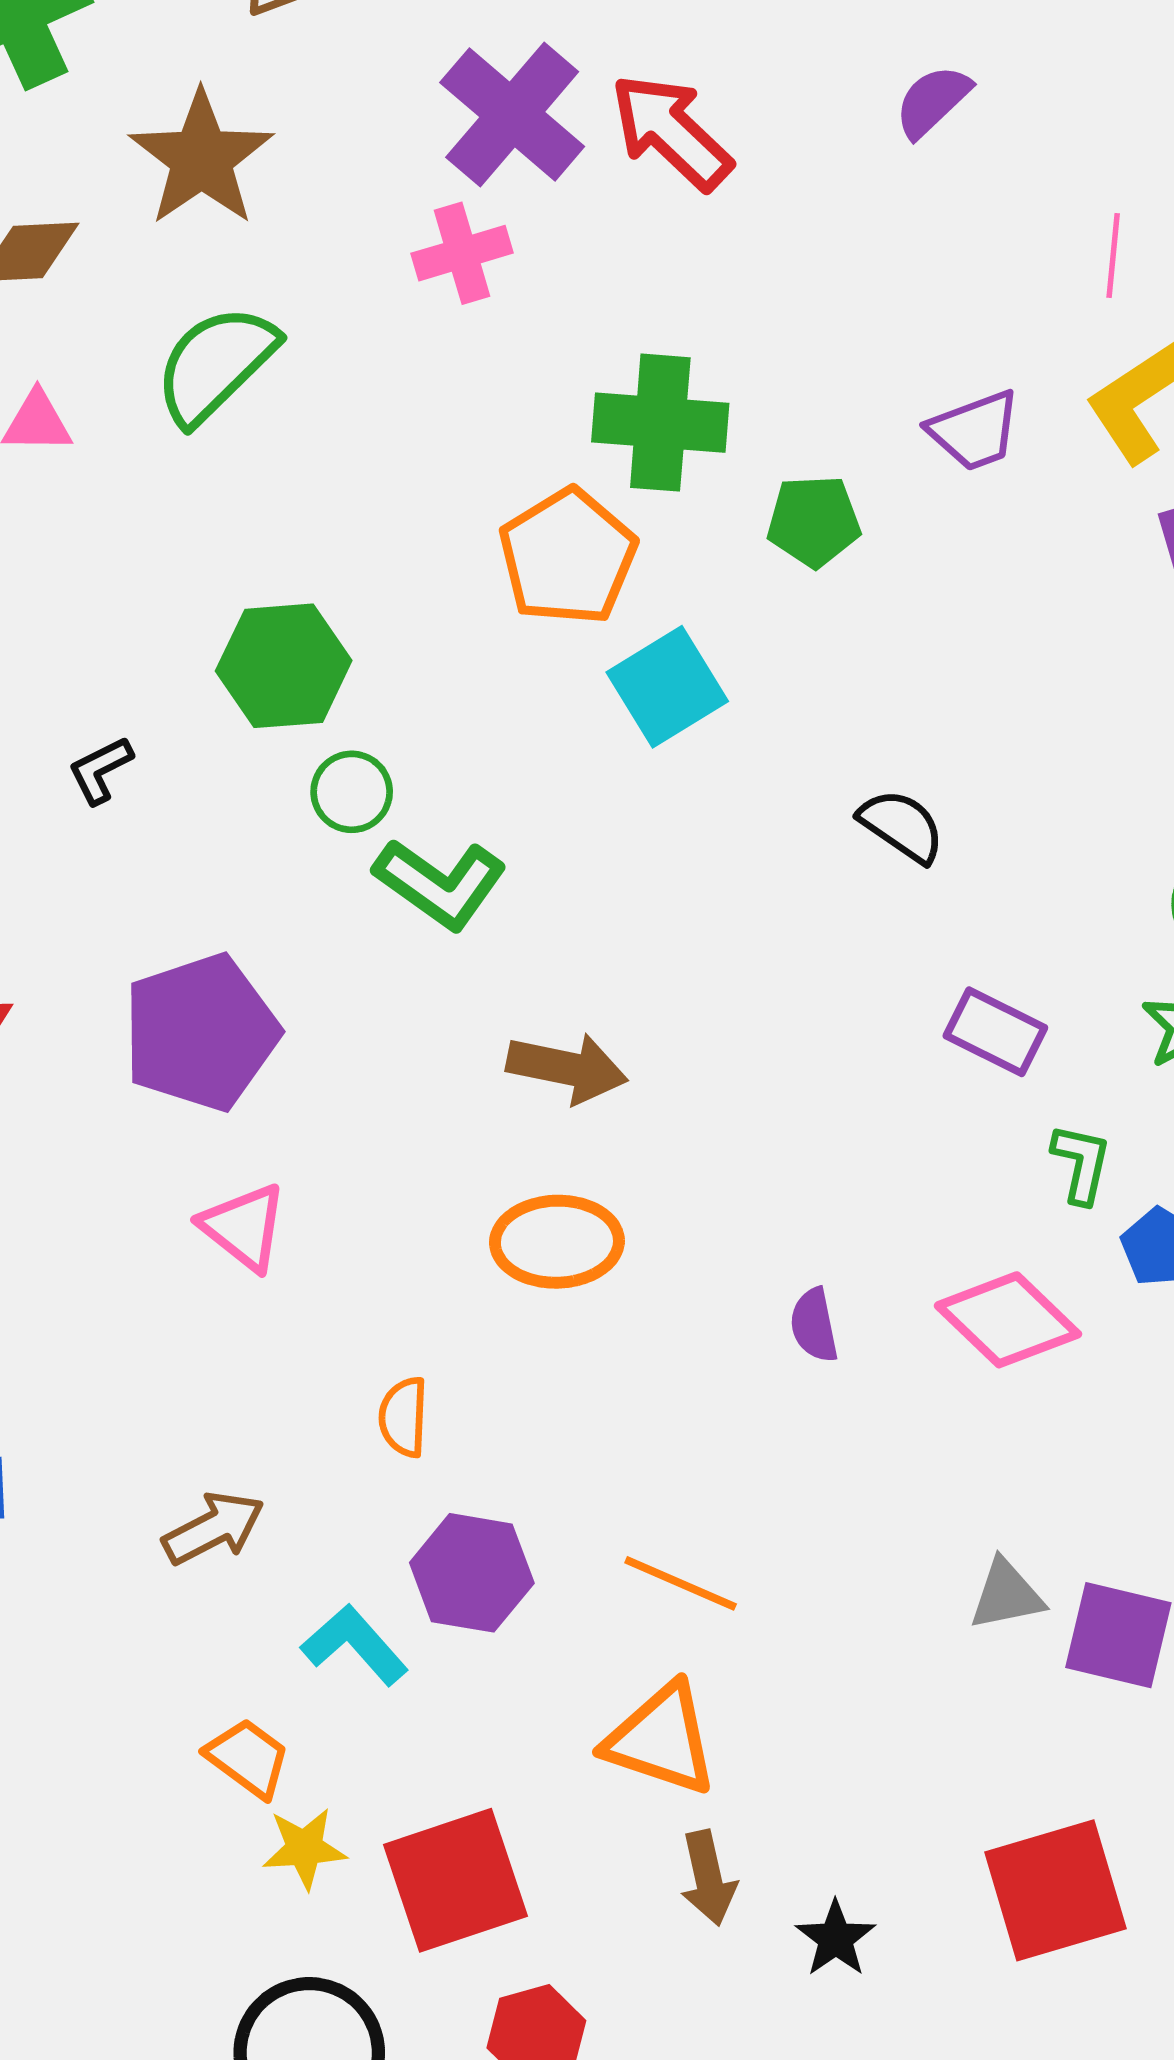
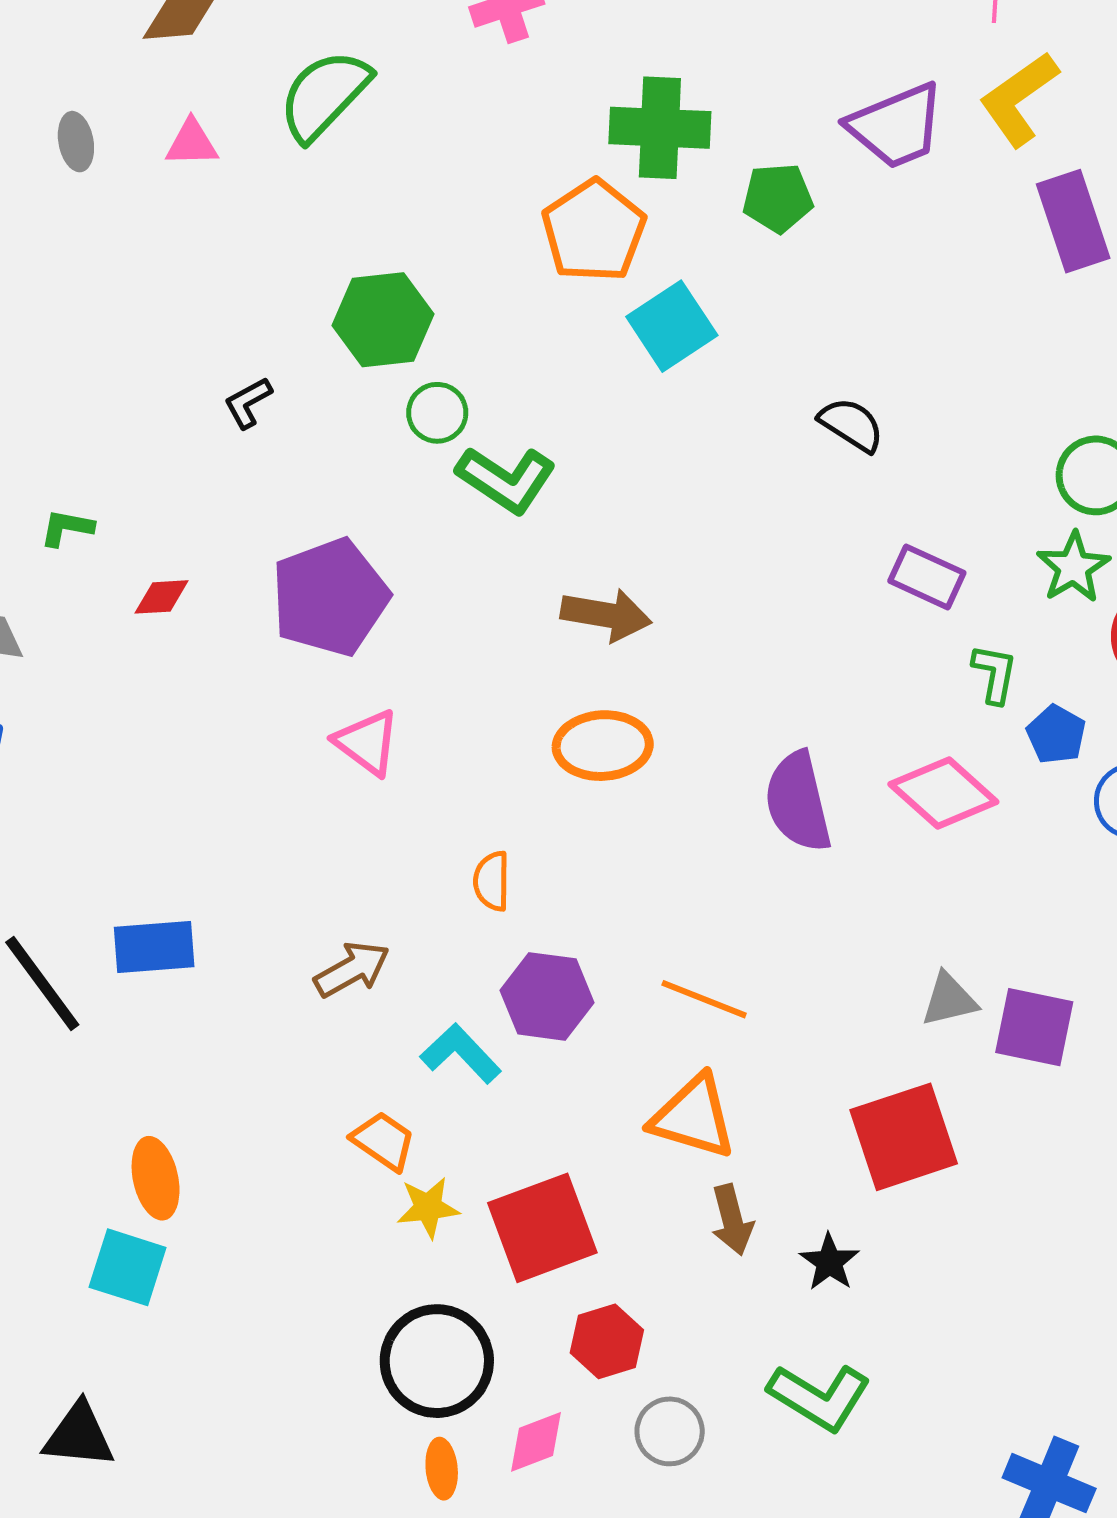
purple trapezoid: (975, 431) -> (896, 126), size x1.4
purple semicircle: (814, 1325) -> (798, 802), size x1.8
red square: (1055, 1890) -> (904, 1137), moved

